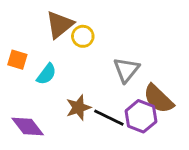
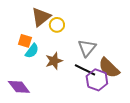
orange square: (17, 60) -> (25, 41), moved
brown star: (78, 108) -> (54, 61), moved
black line: (109, 118) -> (85, 70), moved

